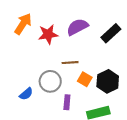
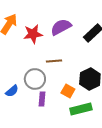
orange square: (85, 79) -> (68, 91), moved
purple rectangle: (67, 102) -> (42, 99), moved

